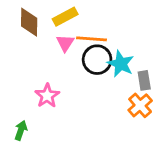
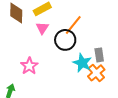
orange line: (92, 39) -> (73, 25), moved, turned -55
cyan star: (121, 64) -> (82, 63), moved

